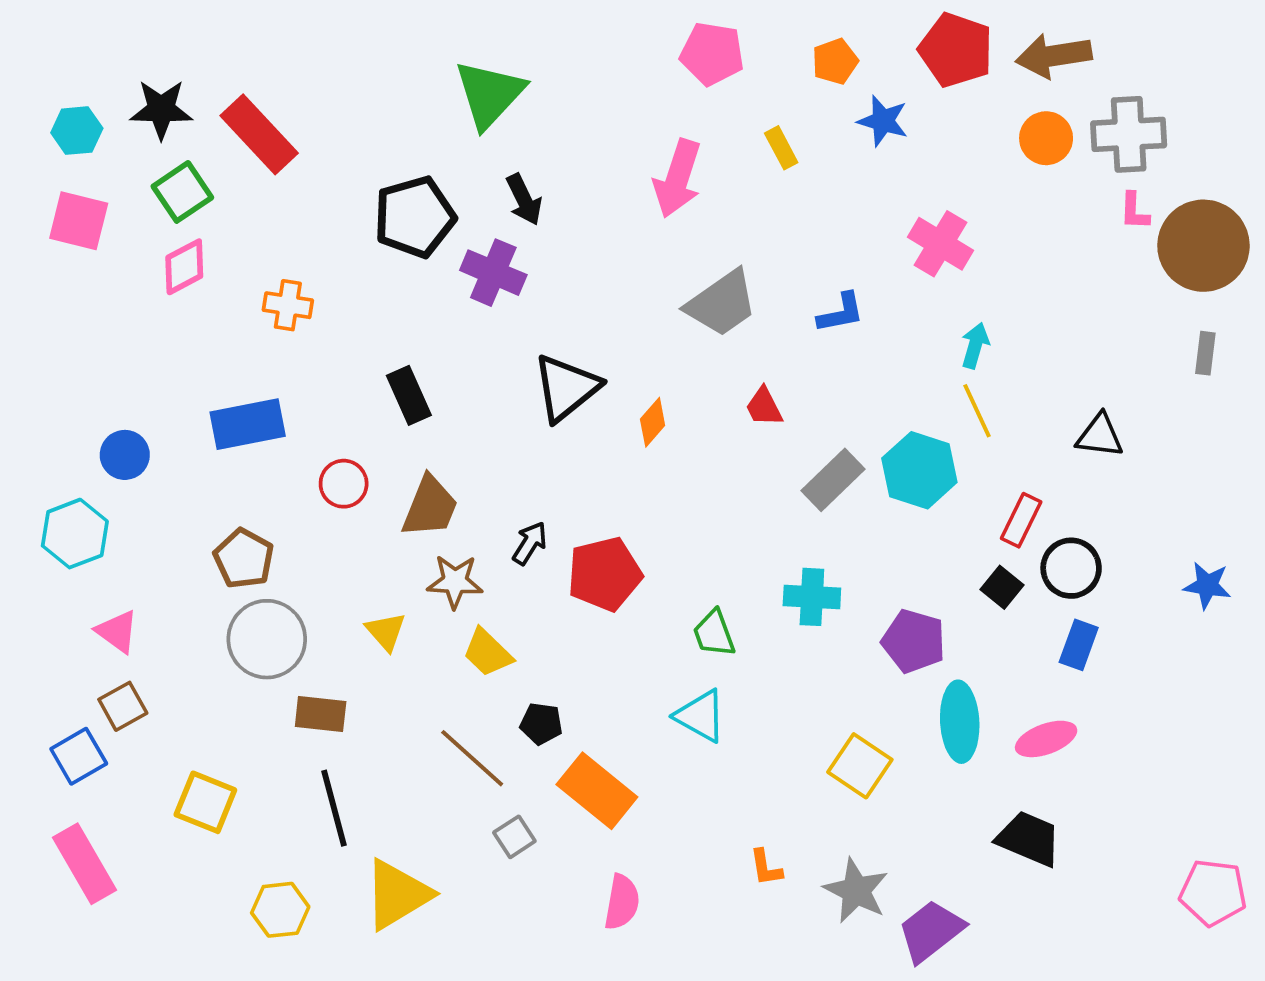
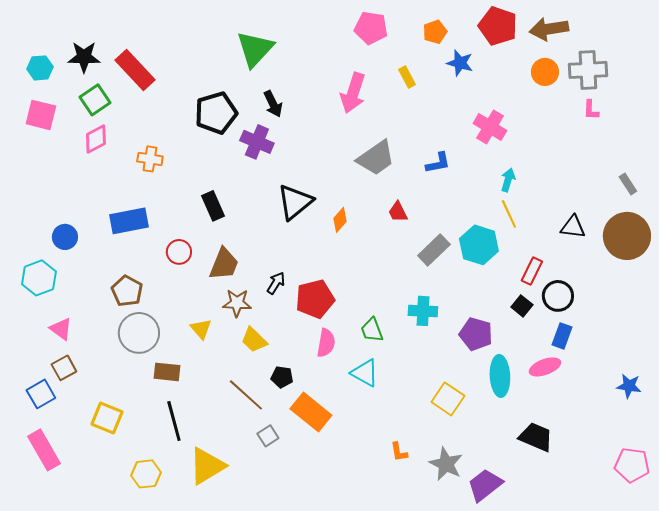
brown circle: (1203, 246) -> (627, 236), moved
gray rectangle: (1205, 353) -> (628, 184), turned -40
blue star: (1207, 585) -> (629, 386), moved
pink ellipse: (1046, 739) -> (545, 367), moved
pink semicircle: (622, 902) -> (326, 343), moved

